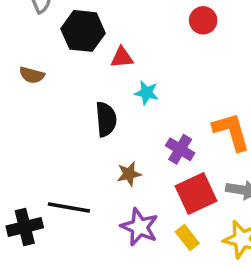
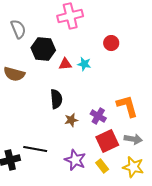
brown semicircle: (32, 75) -> (14, 74), size x1.5
cyan star: (147, 93) -> (84, 64), moved
brown star: (129, 174) -> (71, 120), moved

